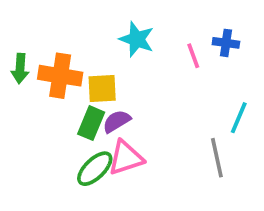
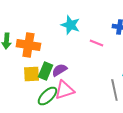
pink line: (193, 56) -> (96, 43), moved, turned -48
yellow square: (102, 88) -> (31, 74), moved

